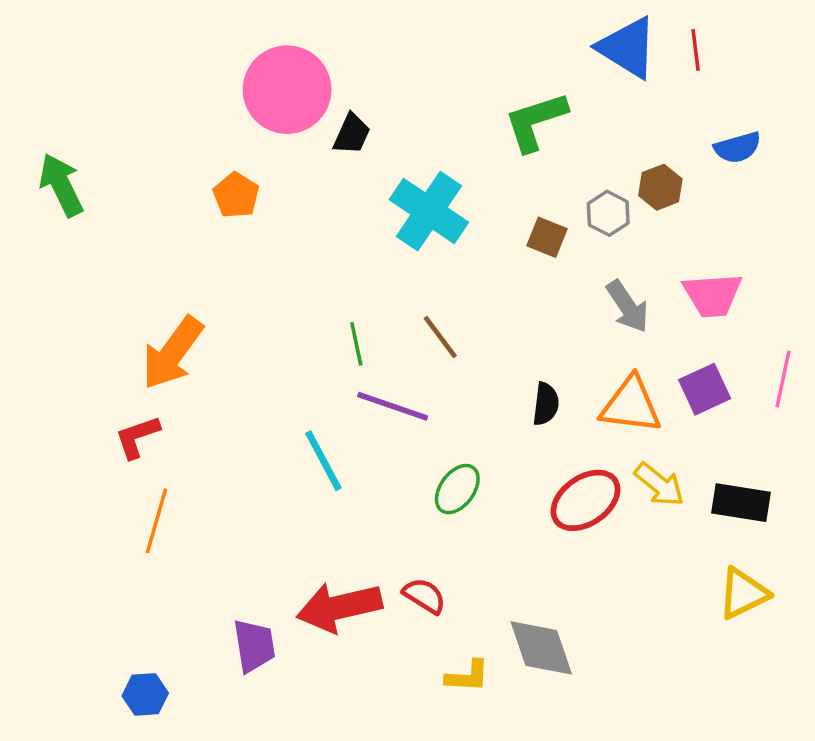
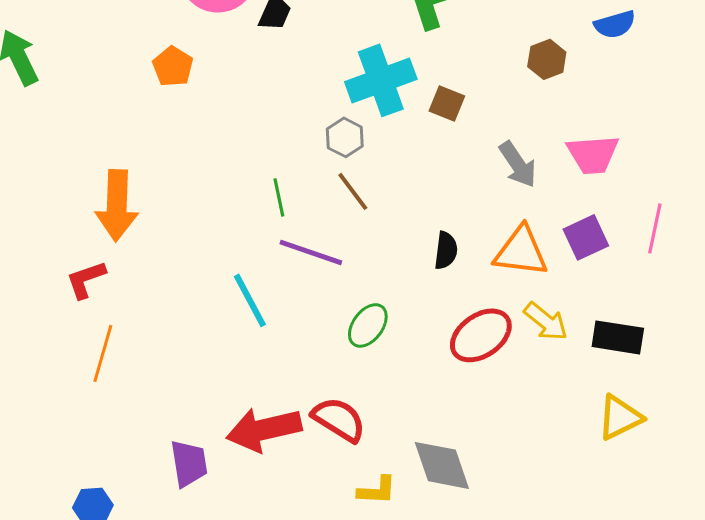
cyan cross: (429, 211) -> (381, 80), moved, turned 36
gray hexagon: (608, 213) -> (345, 137), moved
orange arrow: (172, 353) -> (117, 205), turned -34
red semicircle: (424, 596) -> (339, 419), size x1.4

